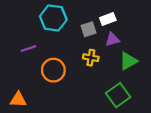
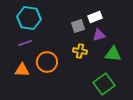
cyan hexagon: (53, 18) -> (29, 18), moved
green triangle: (128, 61) -> (113, 54), turned 36
orange triangle: (18, 100) -> (22, 70), moved

